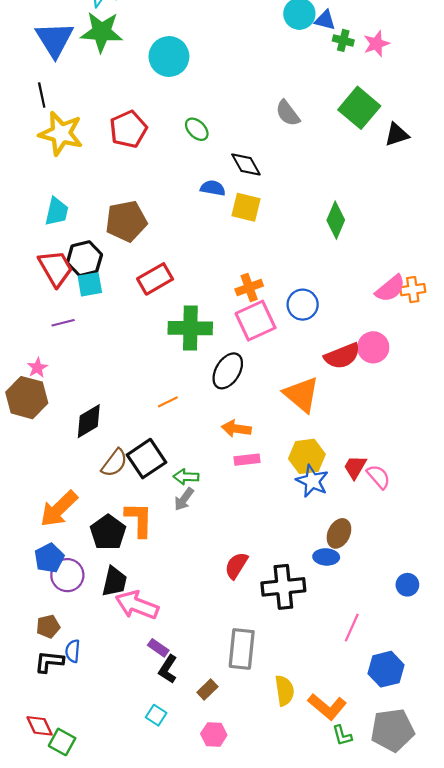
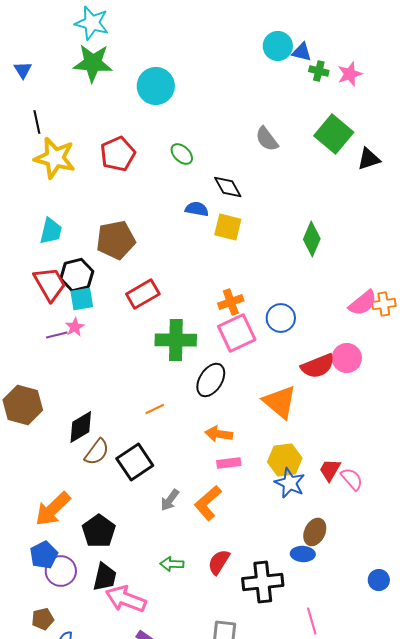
blue triangle: (55, 39) -> (23, 70), moved, size x0.5
pink star: (37, 368) -> (75, 327), moved
brown semicircle: (114, 463) -> (97, 452), moved
green arrow: (186, 477) -> (172, 564), moved
orange L-shape: (139, 520) -> (208, 503), moved, turned -132
pink line: (352, 628) -> (312, 621), moved, turned -40

